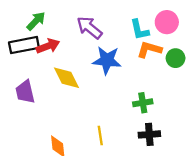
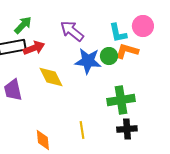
green circle: (176, 58) -> (109, 56), moved
green cross: (143, 103) -> (121, 100), size x1.5

